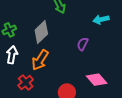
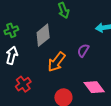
orange arrow: (40, 60) -> (57, 62), moved

